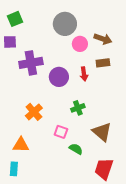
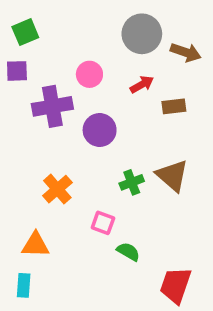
gray circle: (65, 24) -> (142, 34), moved
brown arrow: (103, 39) -> (186, 52), moved
pink circle: (80, 44) -> (89, 74), moved
red arrow: (84, 74) -> (142, 84), moved, turned -112
brown triangle: (102, 132) -> (172, 176), moved

